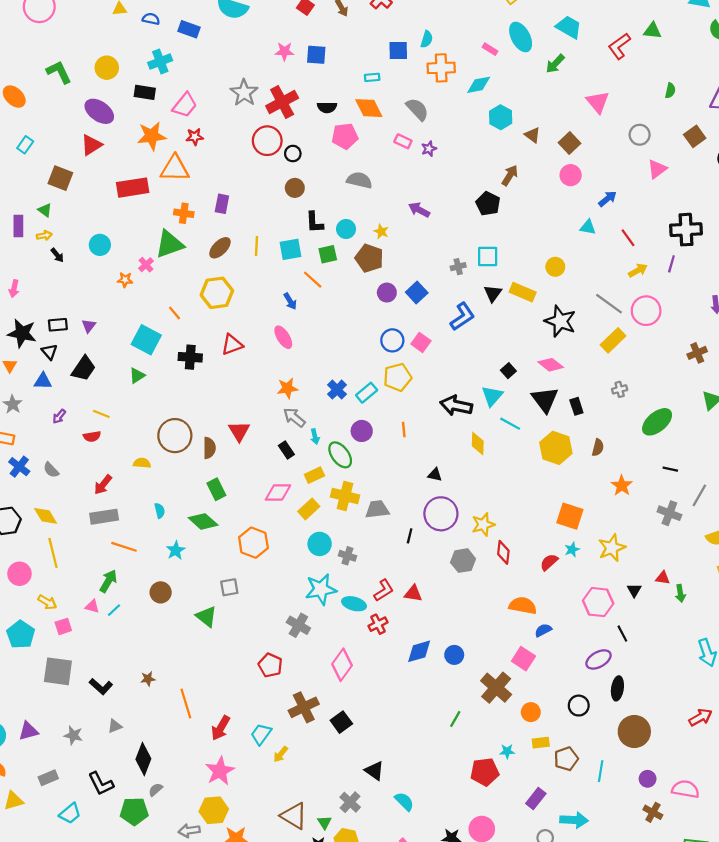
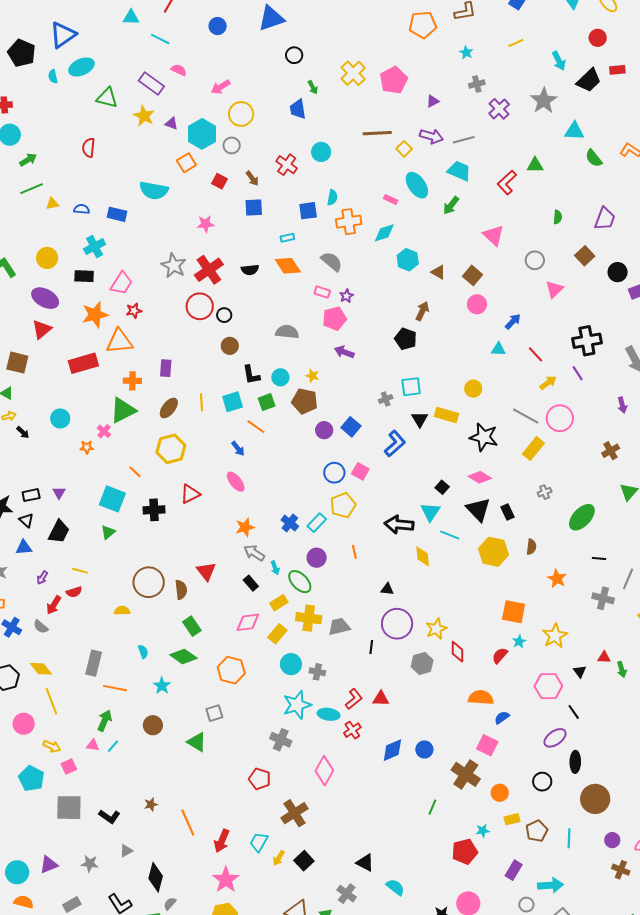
blue square: (316, 55) -> (254, 207), moved
pink pentagon: (345, 136) -> (335, 318), moved
purple line: (671, 264) -> (578, 373), turned -42
red arrow: (103, 485) -> (54, 605), moved
gray rectangle: (104, 517) -> (94, 663), turned -60
black square: (341, 722) -> (304, 861), moved

